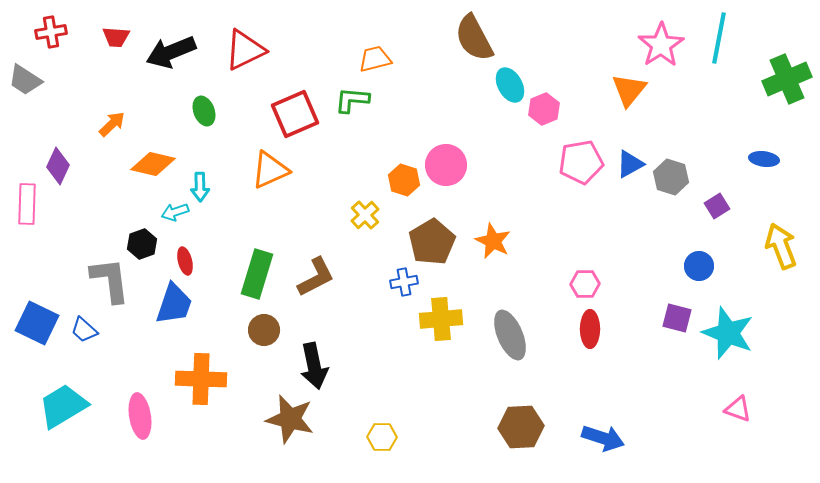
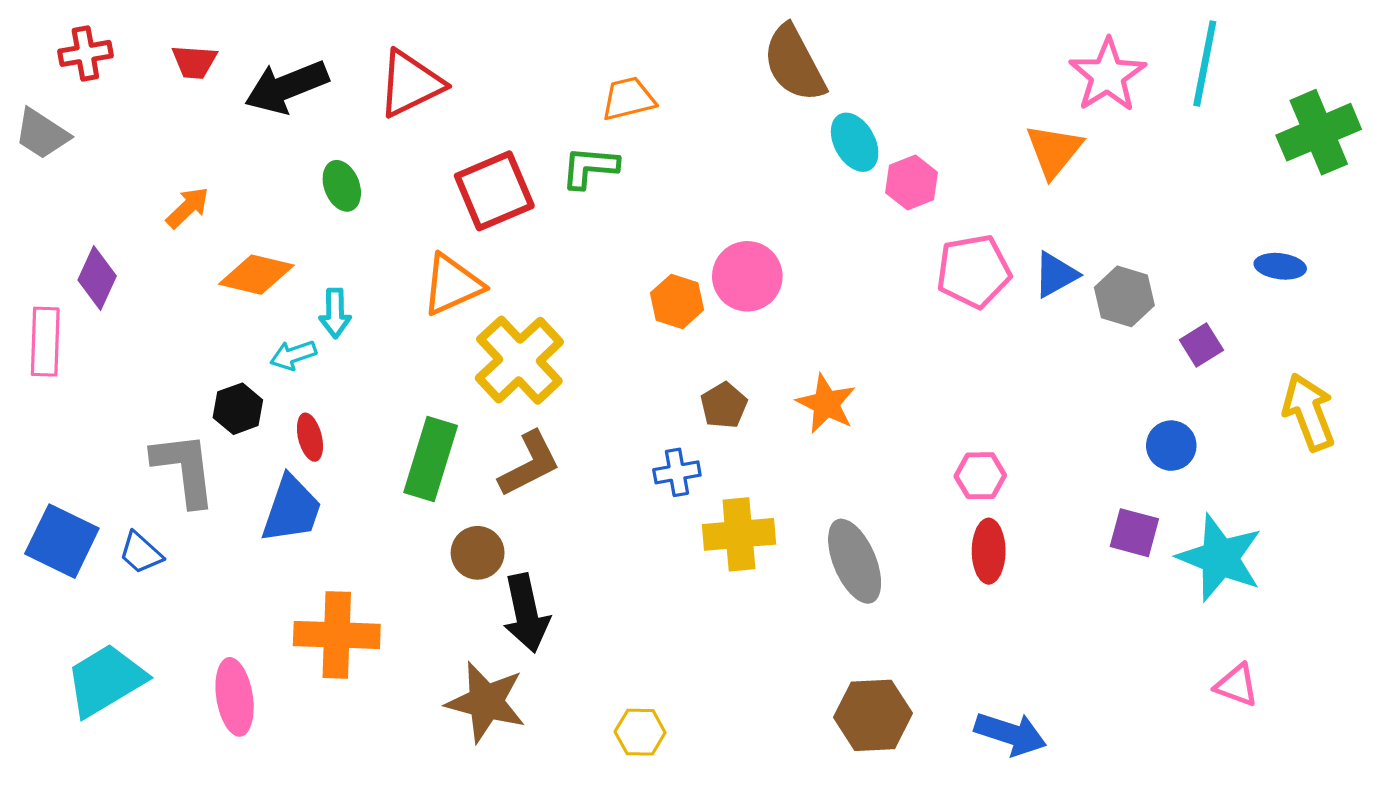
yellow cross: (365, 215) -> (519, 360), moved, size x1.8
brown pentagon: (432, 242) -> (724, 405), size x0.6
brown circle: (264, 330) -> (478, 553), moved

